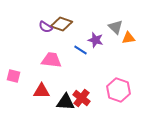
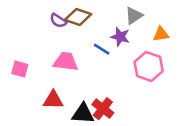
gray triangle: (116, 27) -> (134, 16), moved, turned 42
pink square: (14, 76) -> (20, 69), moved
pink hexagon: (118, 90) -> (149, 66), moved

